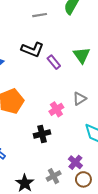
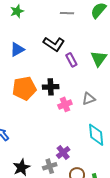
black cross: (42, 134) -> (51, 87), moved
purple cross: (75, 162) -> (63, 153), moved

